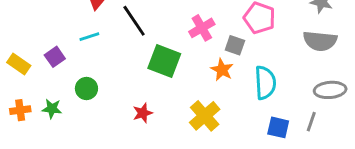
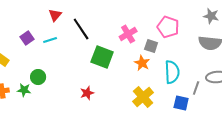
purple square: (55, 57) -> (27, 38), moved
green circle: (86, 88) -> (38, 77), moved
yellow cross: (205, 116) -> (143, 97), moved
gray line: (311, 122) -> (196, 88), moved

